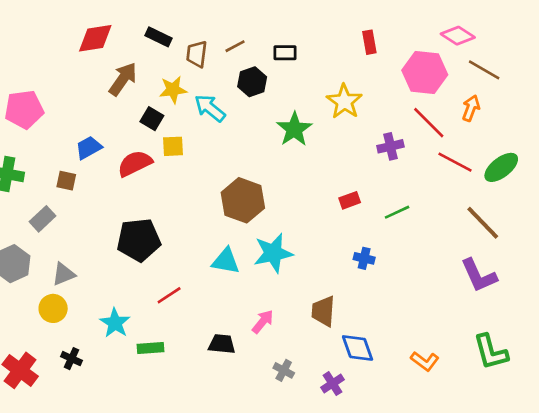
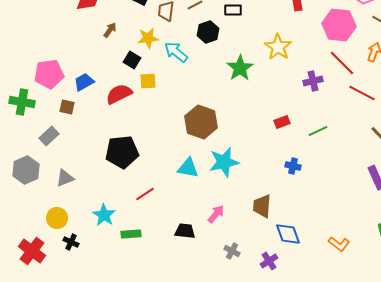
brown arrow: (123, 79) -> (110, 30), size x0.6
pink pentagon: (24, 109) -> (49, 74), moved
yellow circle: (53, 308) -> (57, 218), moved

